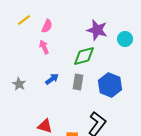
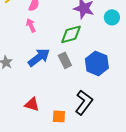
blue arrow: (52, 79) -> (39, 57), size x1.6
gray rectangle: (78, 82) -> (65, 60), turned -35

